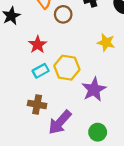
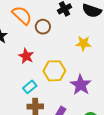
cyan rectangle: (41, 71) -> (30, 87), moved

